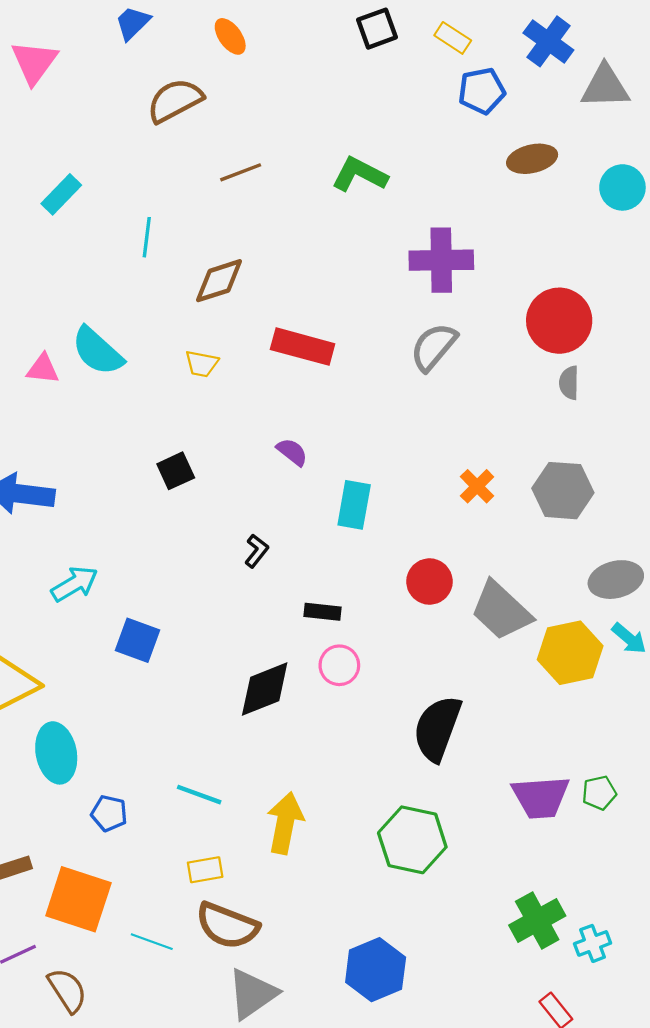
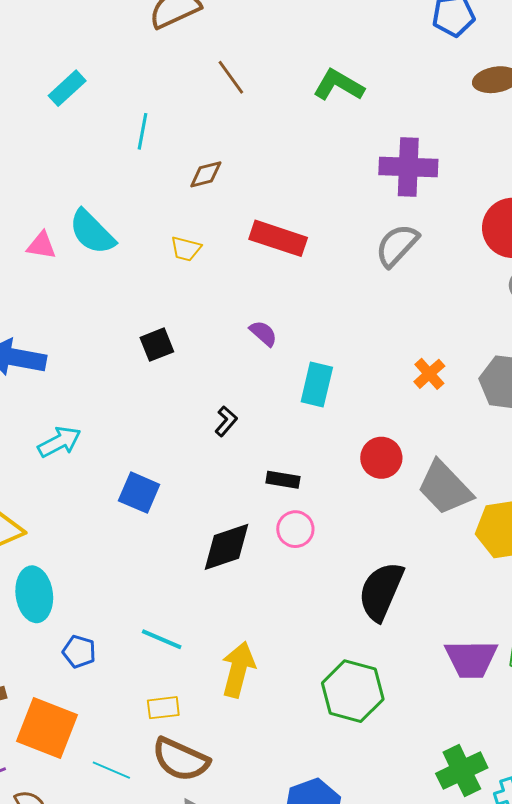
brown line: (241, 172) -> (231, 77), turned 72
brown diamond: (219, 281) -> (206, 174), size x0.7
blue square: (137, 640) -> (139, 493), moved

